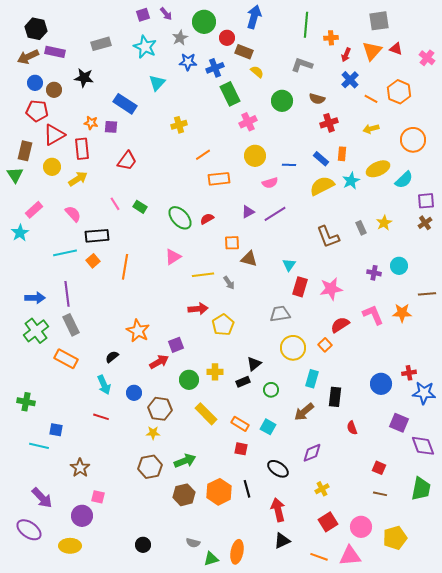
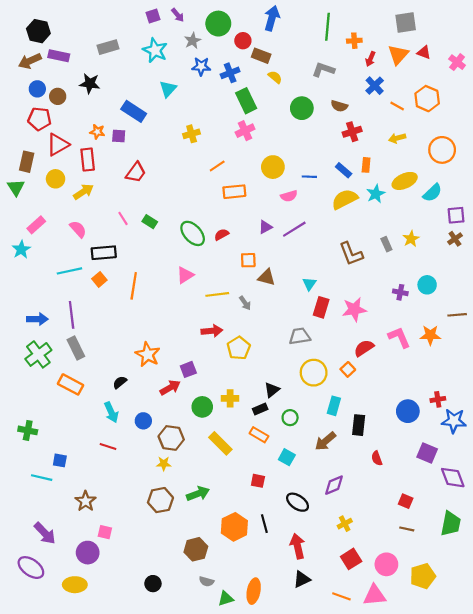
pink cross: (248, 122) -> (245, 131), moved
orange rectangle: (240, 424) -> (259, 435), moved
brown hexagon: (184, 495) -> (196, 549), moved

